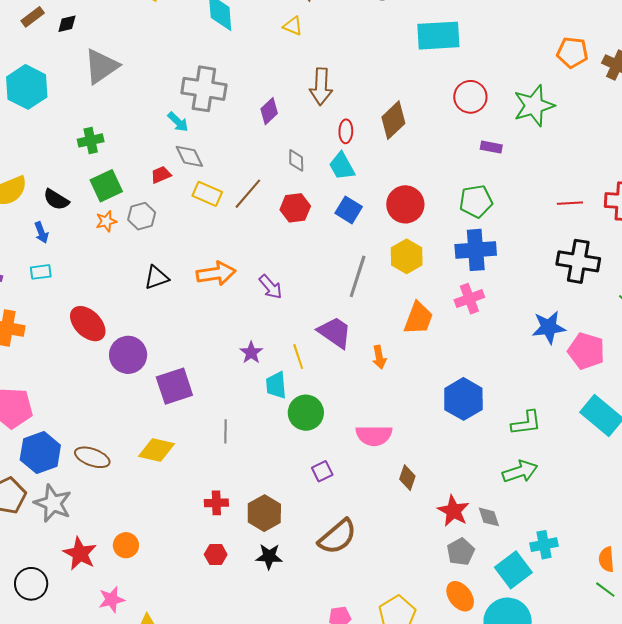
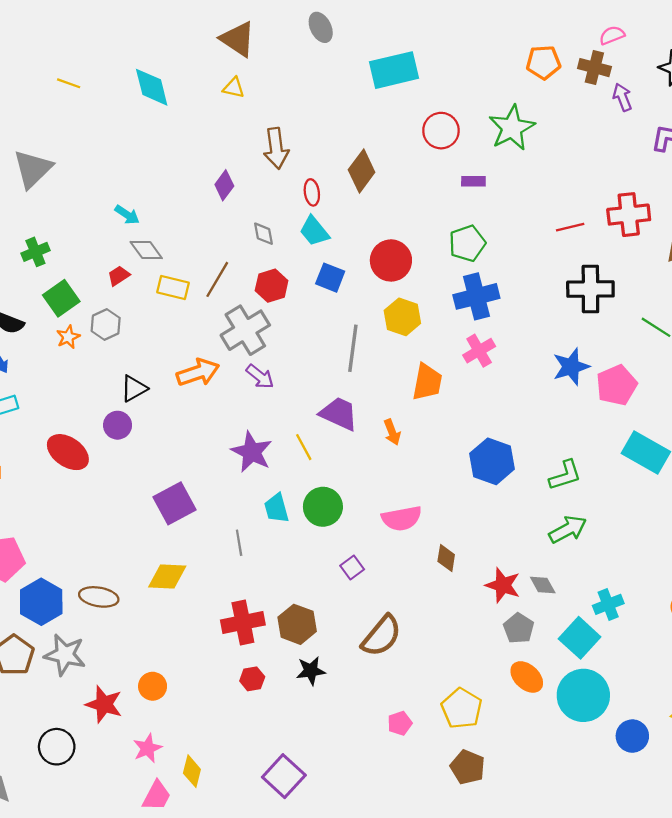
gray cross: (204, 89) -> (245, 330), moved, turned -30
pink pentagon: (586, 351) -> (617, 385), turned -30
purple star: (251, 353) -> (252, 452), size x1.6
purple circle: (128, 355) -> (118, 425), moved, size x0.7
cyan trapezoid: (276, 385) -> (276, 508), moved
red cross: (216, 503) -> (243, 622), size x1.6

